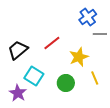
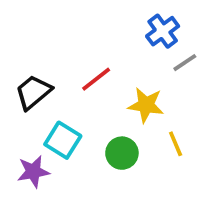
gray line: (100, 34) -> (185, 63), turned -32
yellow star: (79, 57) -> (146, 105), turned 30
purple star: (18, 93) -> (33, 172), turned 30

